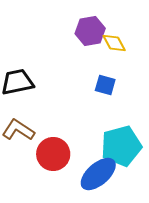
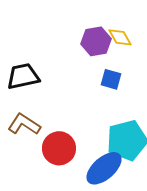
purple hexagon: (90, 31) -> (96, 41), moved

